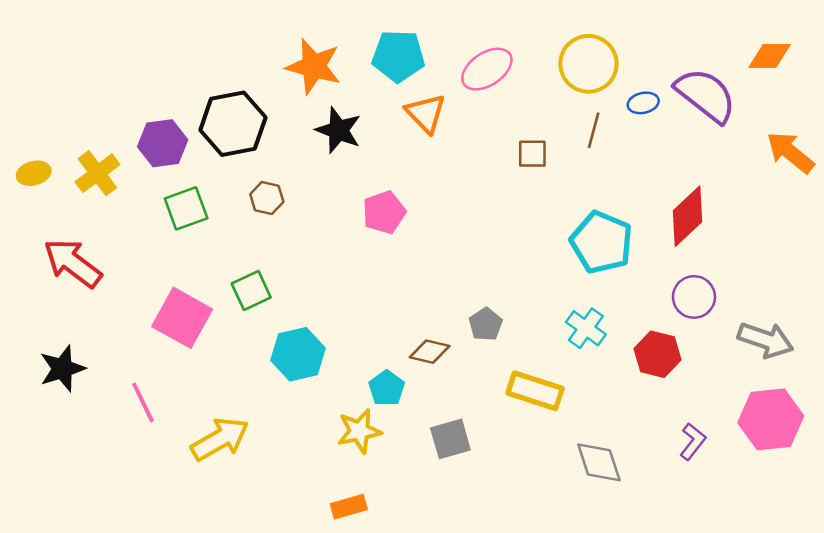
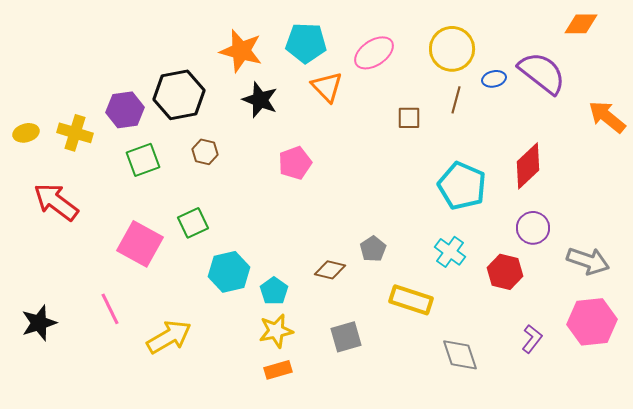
orange diamond: (770, 56) -> (581, 24), moved
yellow cross: (97, 173) -> (75, 133), turned -36
black star: (62, 369) -> (39, 323), moved
cyan pentagon: (387, 388) -> (274, 291), moved
orange rectangle: (349, 507) -> (278, 370), moved

